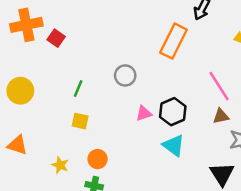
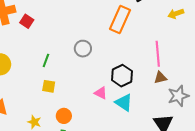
pink line: (219, 86) -> (158, 54), turned 30
pink triangle: (144, 113) -> (101, 93), moved, turned 48

